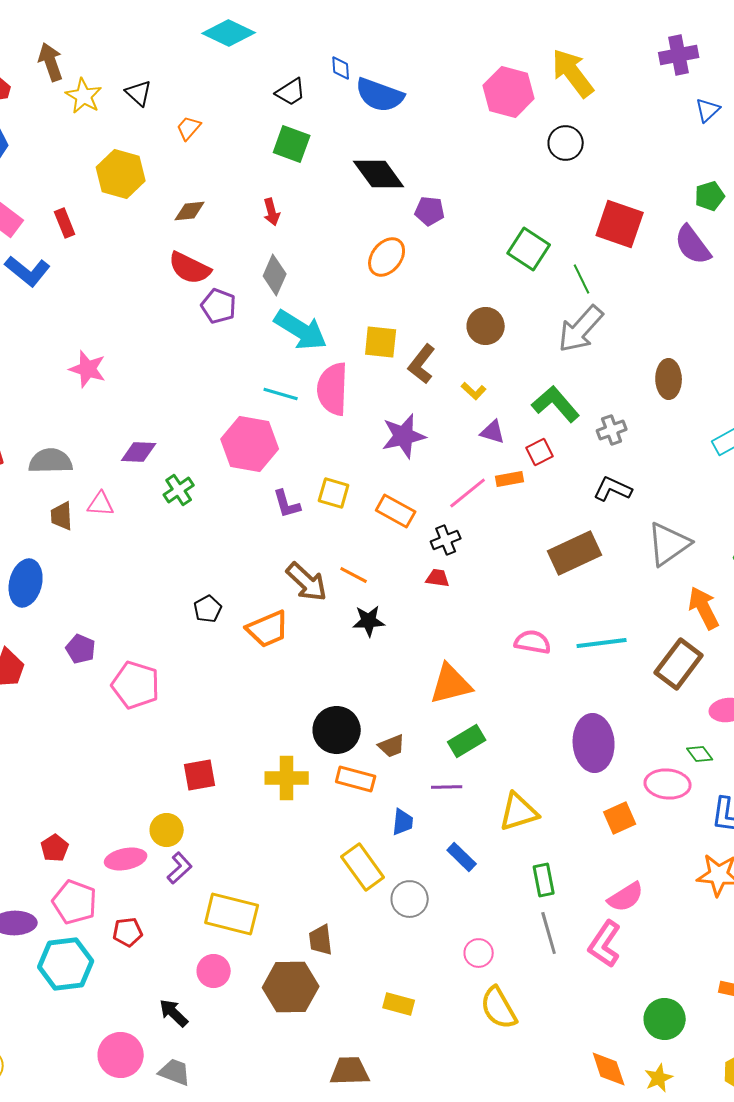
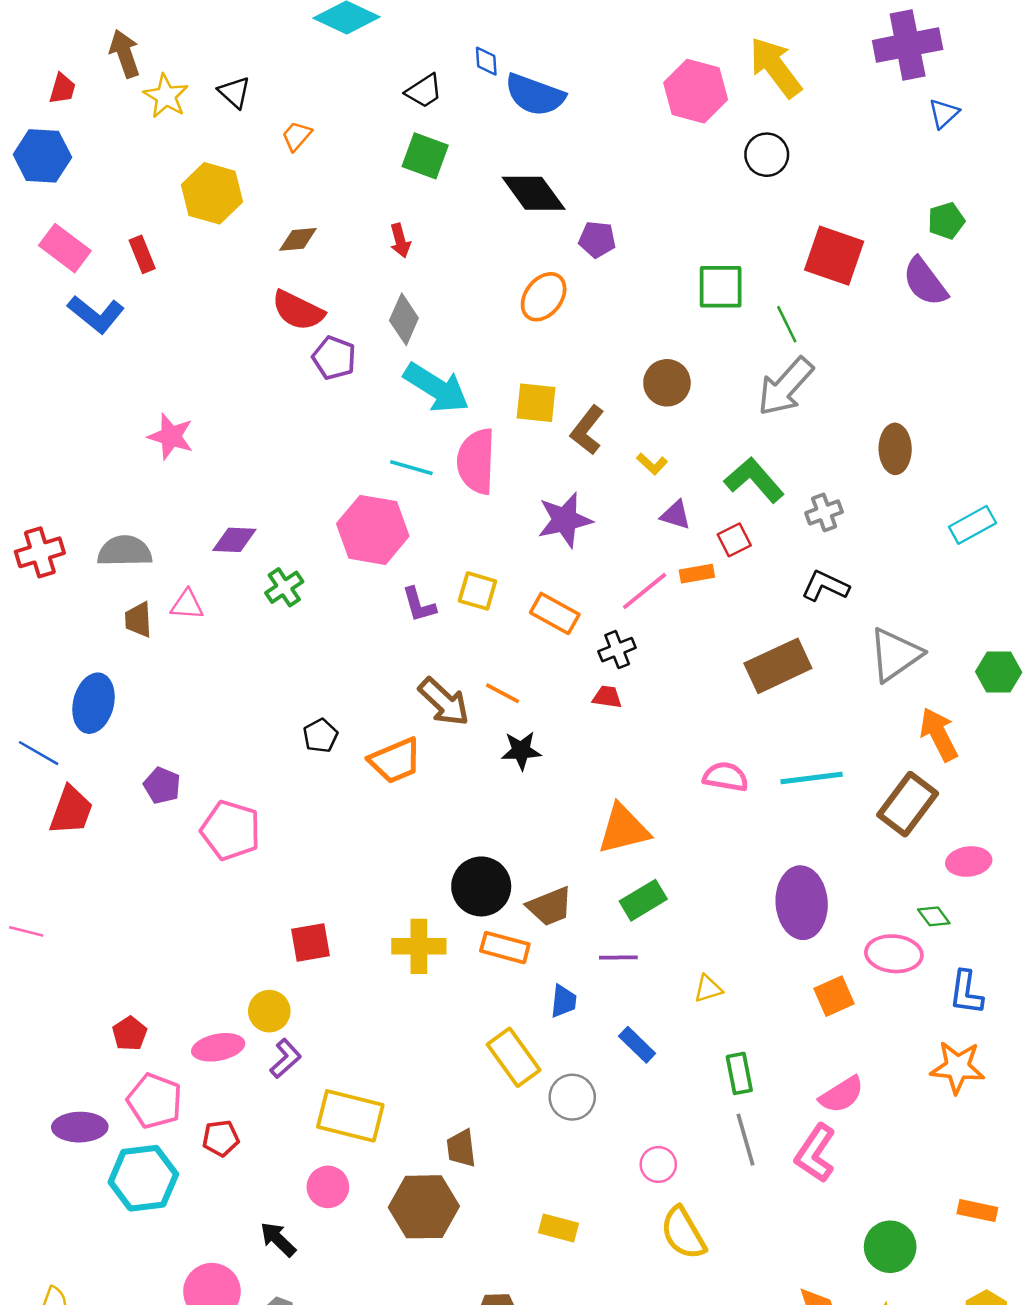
purple cross: (679, 55) -> (908, 45), size x1.4
green square: (529, 249) -> (721, 287), turned -33
brown trapezoid: (392, 746) -> (550, 906), size x1.4
yellow triangle: (519, 812) -> (708, 989), size x0.6

